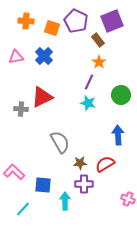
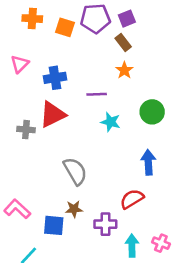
purple pentagon: (76, 21) -> (95, 19), turned -30
purple square: (112, 21) -> (127, 19), moved, size x0.6
blue cross: (44, 56) -> (55, 78), moved, turned 36
pink triangle: (16, 57) -> (20, 64), turned -35
purple line: (89, 82) -> (97, 94), moved, turned 63
brown star: (80, 163) -> (74, 209), moved
cyan arrow: (65, 201) -> (132, 246), moved

